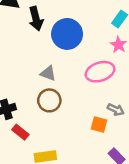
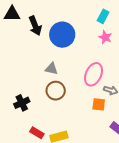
pink ellipse: (100, 72) -> (94, 74), moved, turned -40
red rectangle: (20, 132) -> (37, 133), moved

